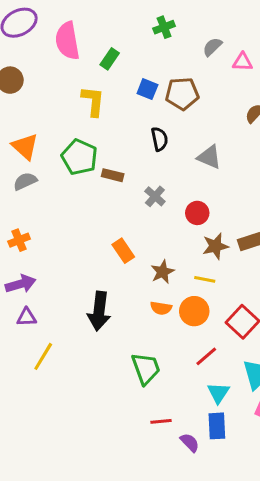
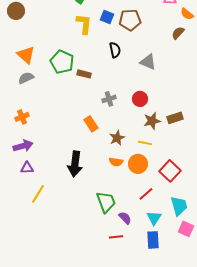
yellow L-shape: (93, 101) -> (84, 24), moved
gray cross: (155, 196) -> (109, 99), moved, turned 32
purple semicircle: (190, 443) -> (125, 218), moved

